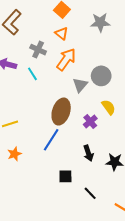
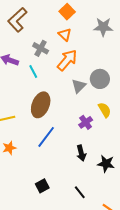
brown ellipse: (61, 112) -> (41, 105), moved
black square: (65, 176) -> (42, 186), moved, turned -32

